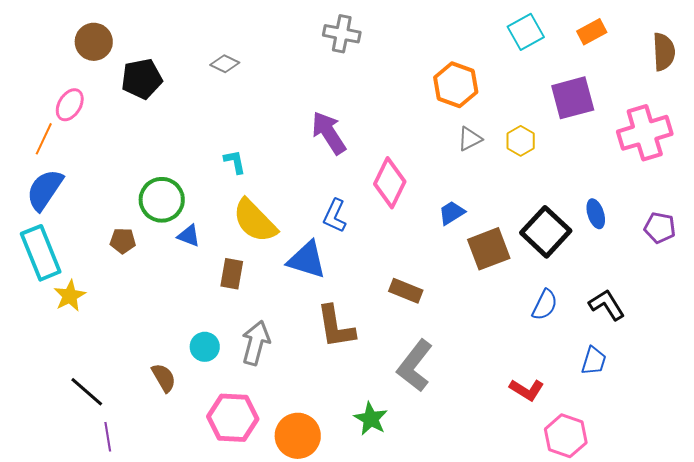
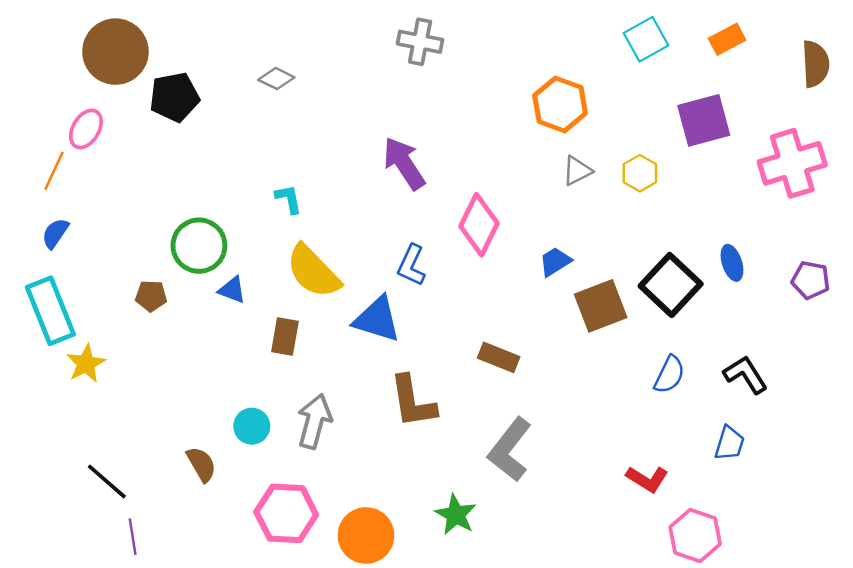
brown circle: (94, 42) -> (115, 52), size x1.4
blue semicircle: (45, 190) -> (55, 233), size x0.6

